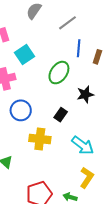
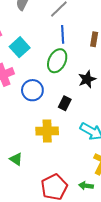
blue line: (79, 48) -> (63, 34), moved
blue circle: (21, 110) -> (32, 90), moved

